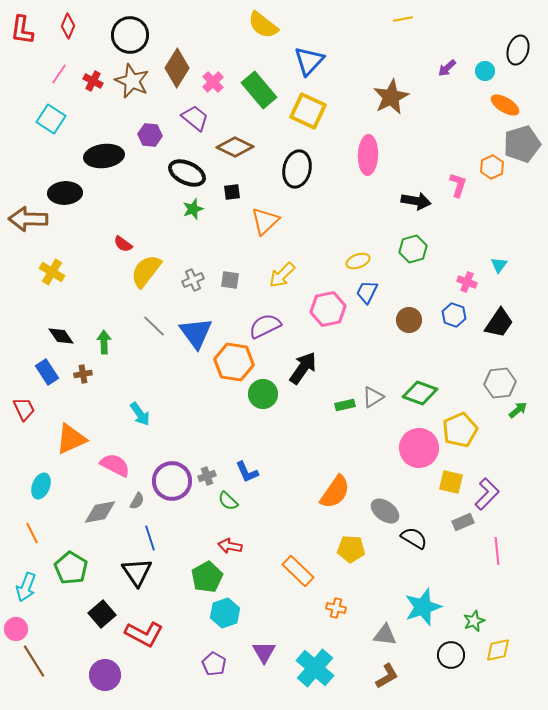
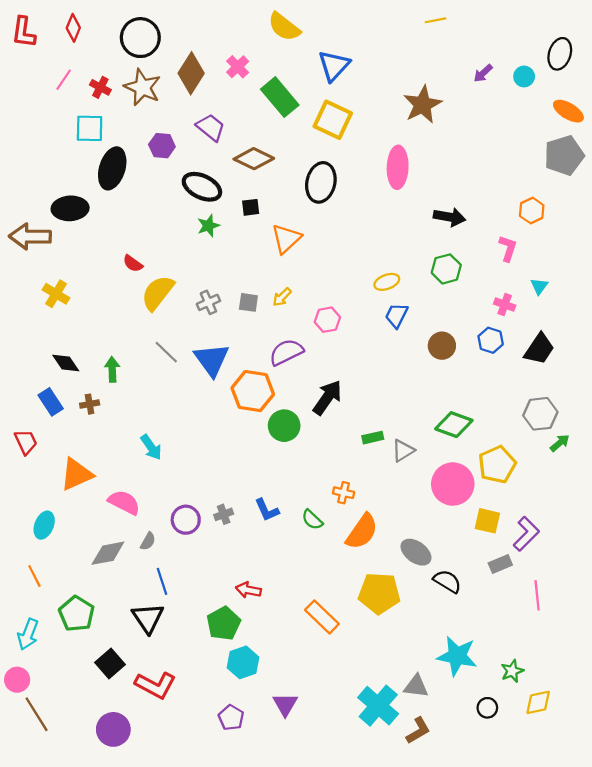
pink cross: (213, 82) -> (238, 67), moved
orange ellipse: (505, 105) -> (568, 111), moved
cyan square: (51, 119) -> (90, 128), moved, turned -32
black ellipse: (104, 156) -> (112, 168), turned -66
orange hexagon: (492, 167) -> (532, 211), moved
pink L-shape: (458, 185) -> (508, 248), moved
yellow arrow: (282, 275) -> (282, 297), moved, size x0.7
pink hexagon: (328, 309) -> (327, 320), moved, size x0.7
gray triangle: (373, 397) -> (403, 451), moved
purple circle: (172, 481) -> (186, 520), size x0.7
green semicircle: (228, 501) -> (312, 520), moved
yellow pentagon: (351, 549) -> (379, 593), size x1.4
cyan star: (423, 607) -> (457, 656), turned 30
orange cross: (336, 608) -> (344, 493), moved
black circle: (451, 655) -> (487, 708), size x0.7
cyan cross: (315, 668) -> (378, 706), moved

